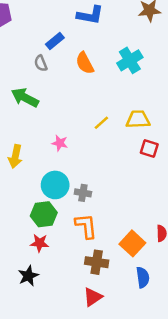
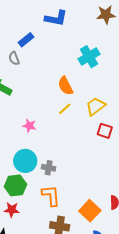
orange semicircle: (85, 63) -> (65, 86), moved
yellow trapezoid: (138, 119) -> (96, 106), turned -35

